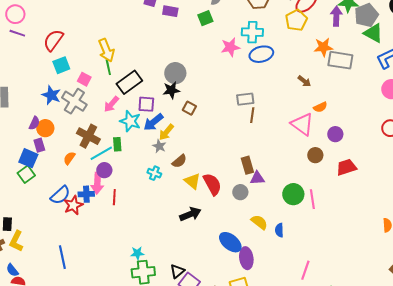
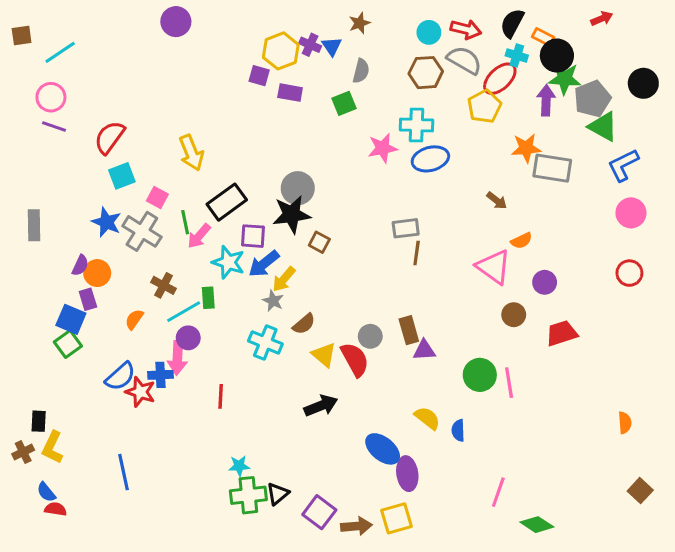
green line: (108, 67) -> (185, 222), moved
black star: (171, 90) -> (292, 214), size x1.4
brown cross: (88, 136) -> (164, 285), size x0.7
cyan cross: (154, 173) -> (265, 342), size x1.5
gray circle: (240, 192) -> (370, 336), moved
red line: (114, 197) -> (221, 396), moved
red star: (73, 205) -> (140, 392), turned -30
black triangle: (177, 271) -> (278, 494), moved

